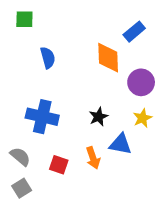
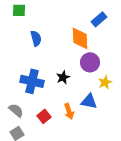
purple circle: (141, 82) -> (90, 62), moved
black star: (99, 117) -> (63, 77), moved
red square: (59, 165) -> (44, 116), turned 32

